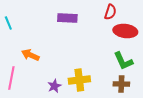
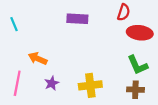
purple star: (54, 86) -> (52, 83), moved

